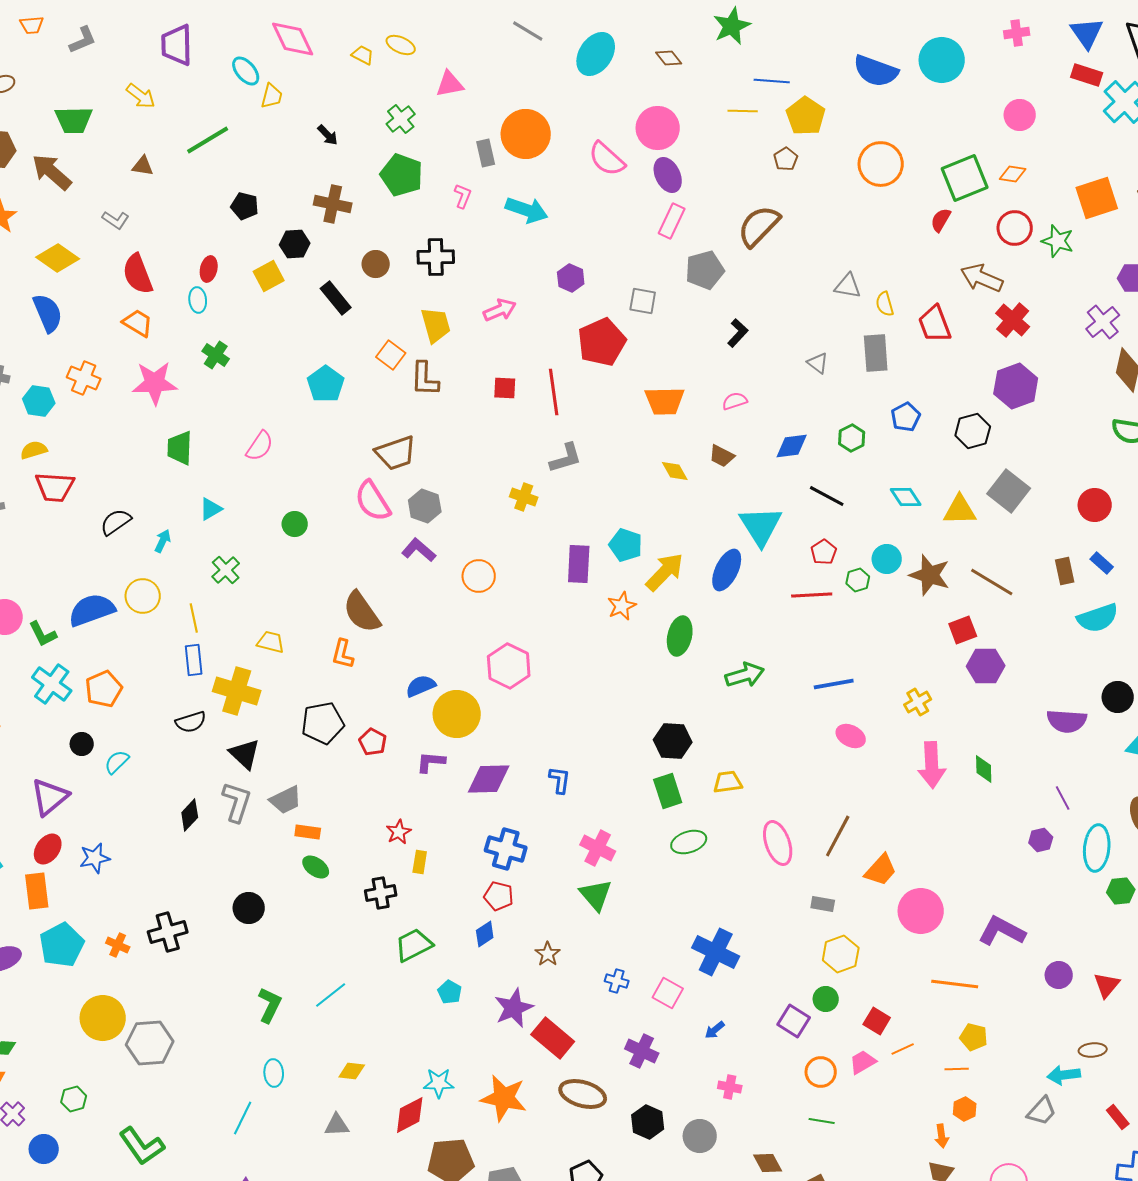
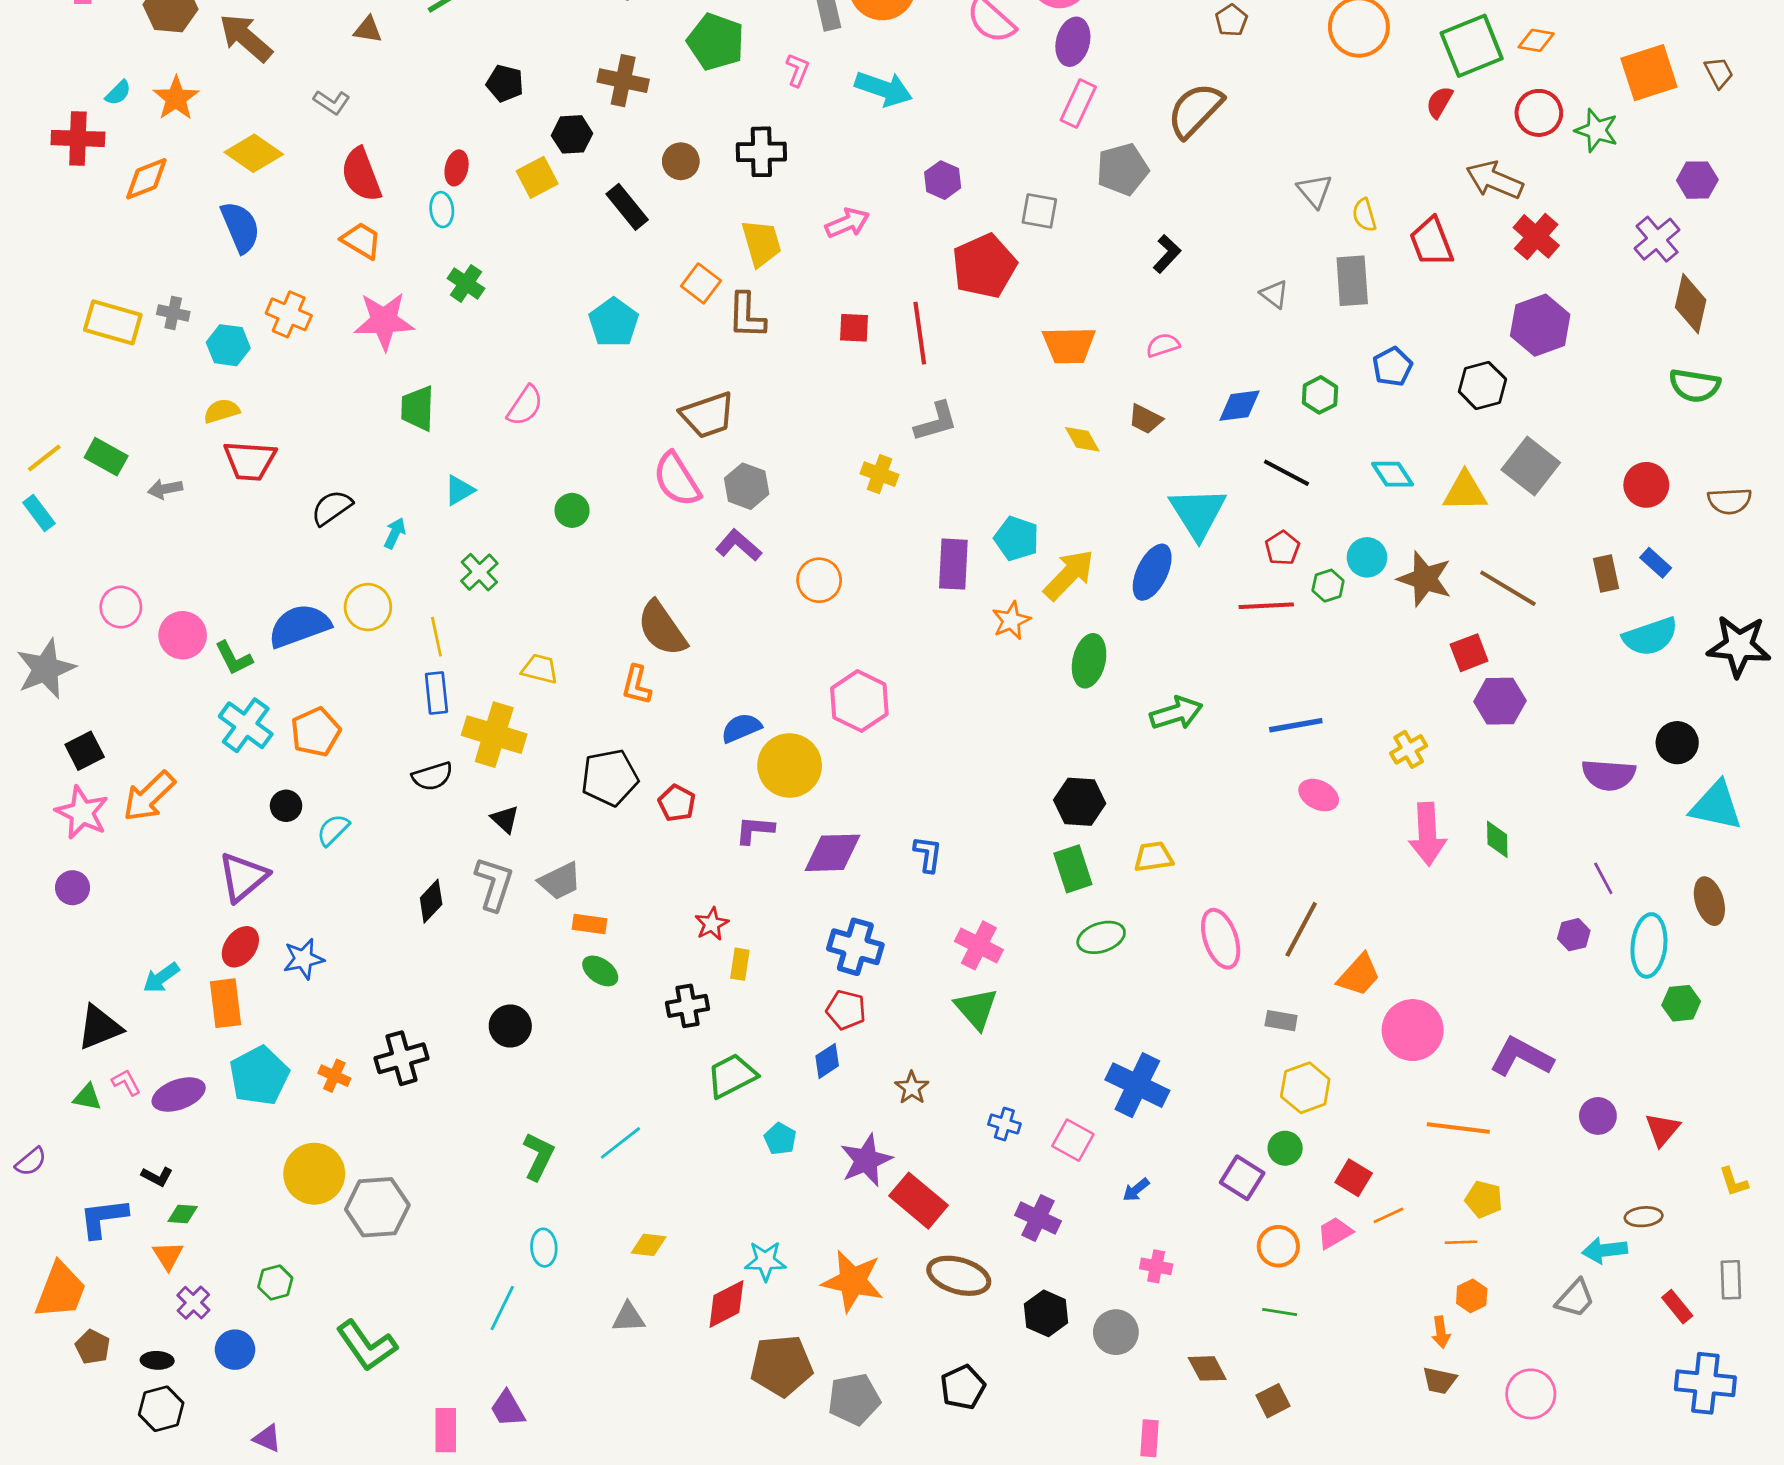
purple ellipse: (668, 175) -> (1073, 42), turned 40
gray triangle: (848, 286) -> (1315, 191), turned 40
black triangle: (245, 754) -> (505, 819), size x0.7

